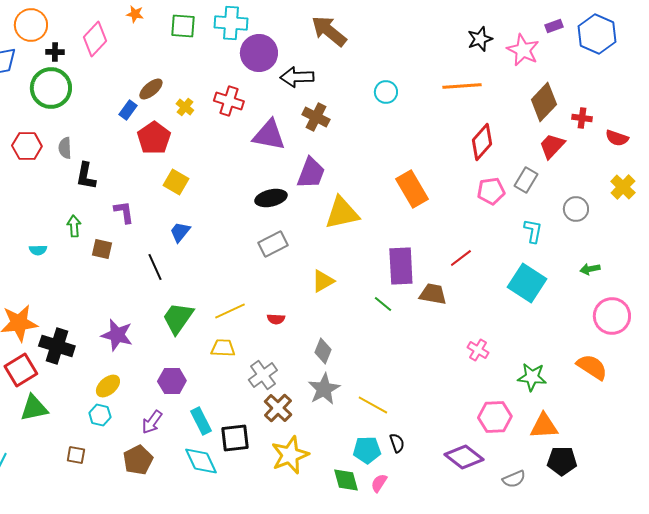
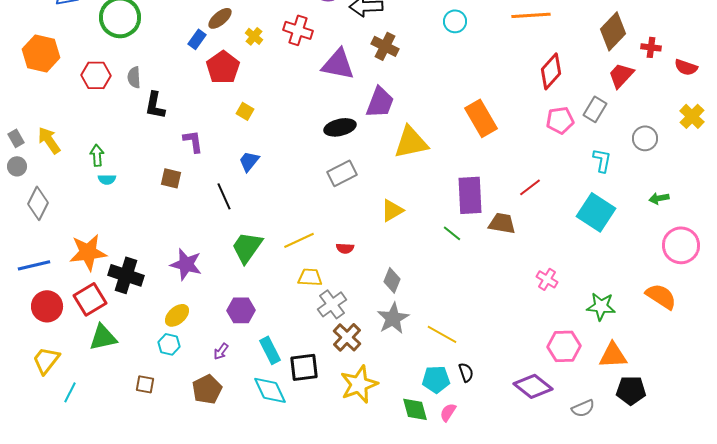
yellow square: (176, 182) -> (245, 111), size x0.7
green arrow: (74, 226) -> (97, 155), moved
yellow trapezoid: (223, 348) -> (310, 277), moved
purple arrow: (152, 422) -> (221, 351), size x0.7

